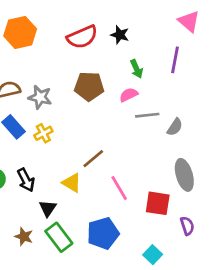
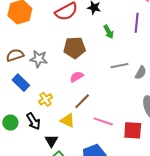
pink semicircle: (129, 95) -> (77, 77), moved
yellow cross: (43, 133) -> (45, 99), moved
pink line: (119, 188) -> (103, 121), turned -36

